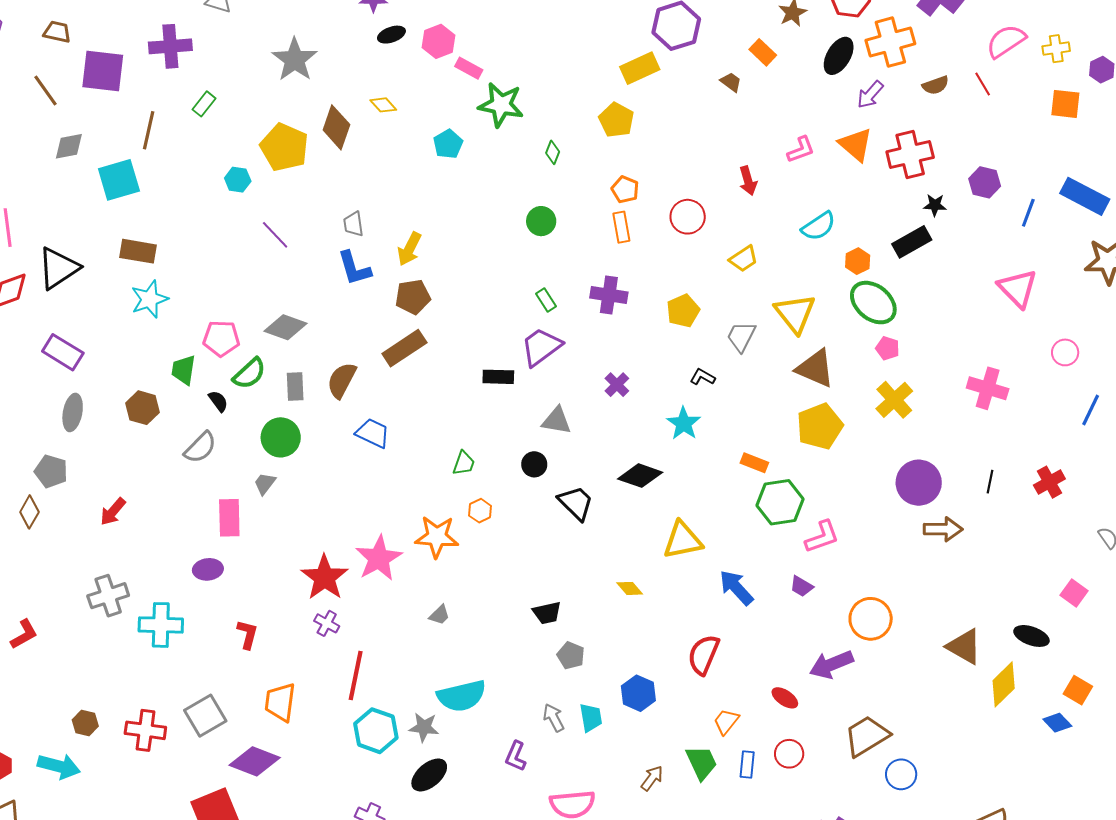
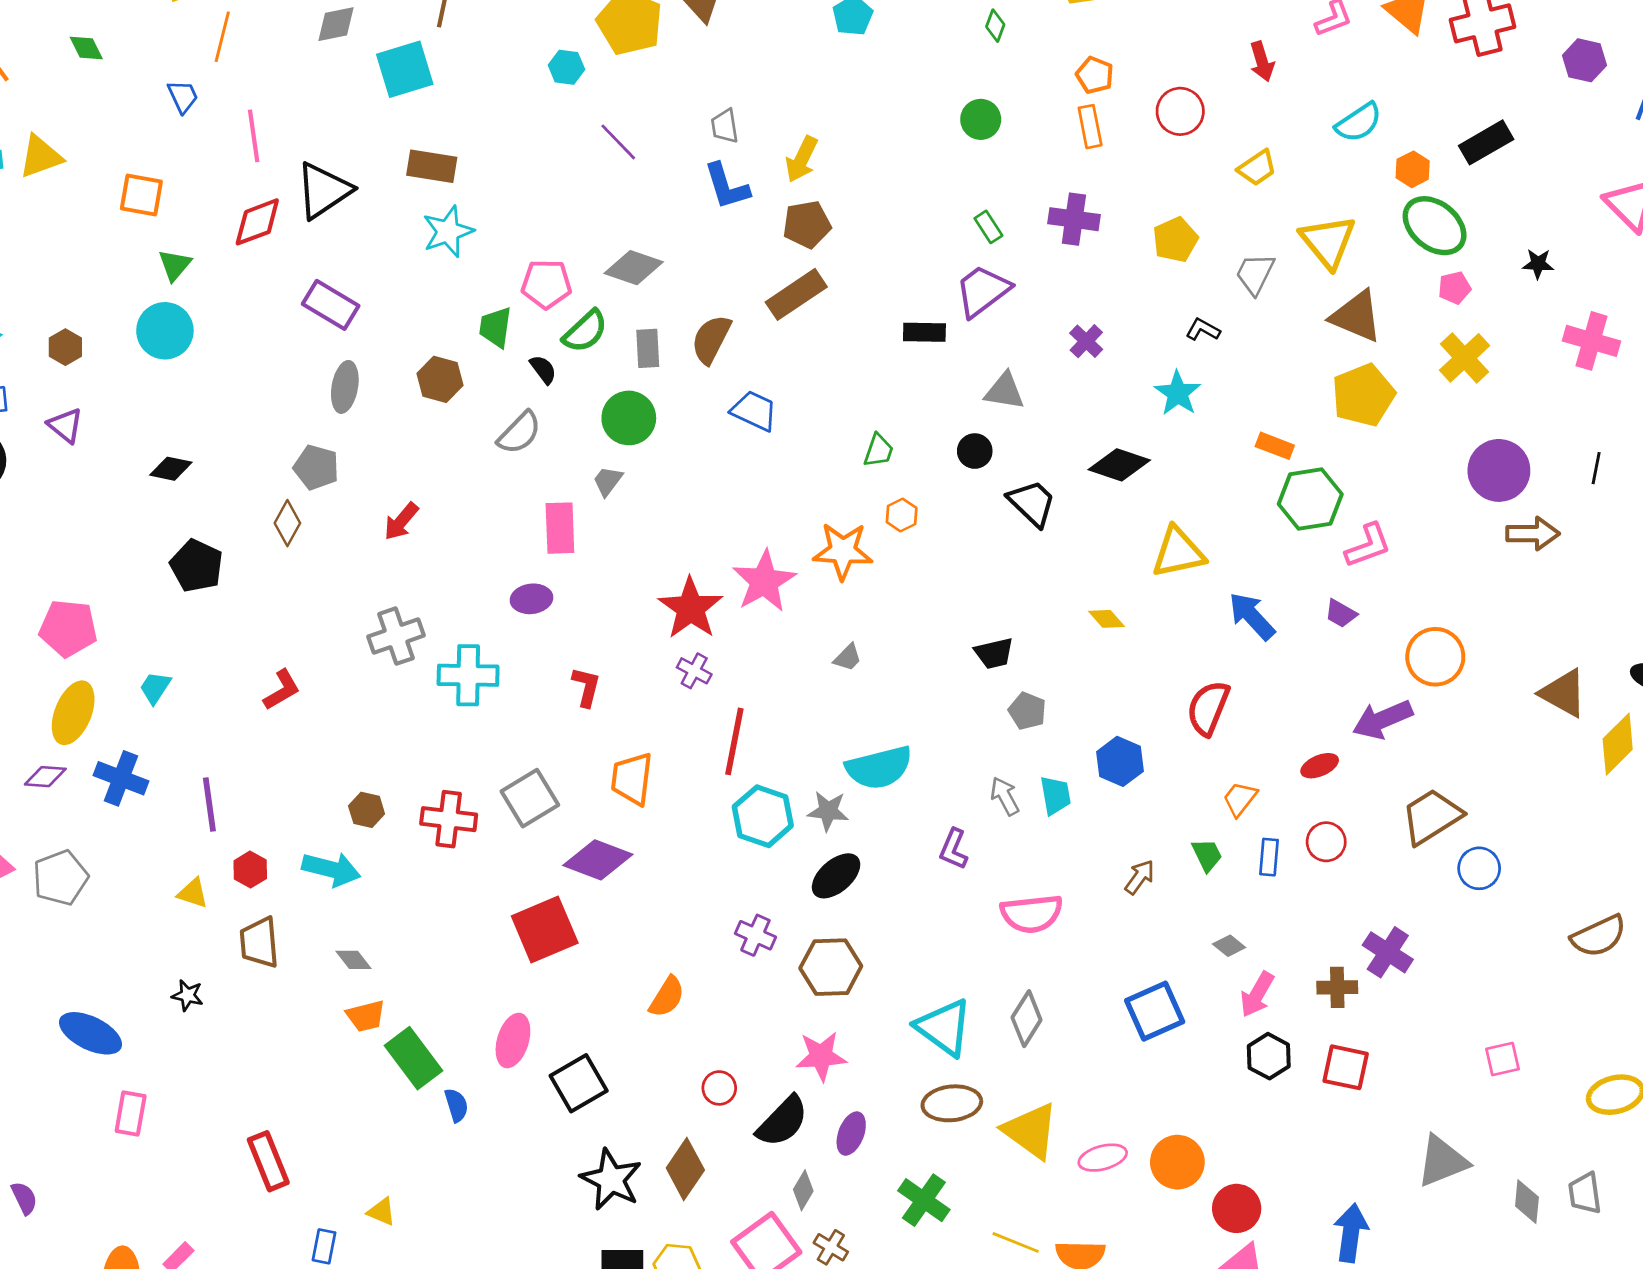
black star: (935, 205) -> (1538, 264), moved
pink pentagon: (888, 348) -> (1455, 288), turned -30
red ellipse: (785, 698) -> (1320, 766), turned -56
green trapezoid: (702, 763) -> (1207, 855), size x0.7

